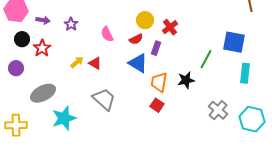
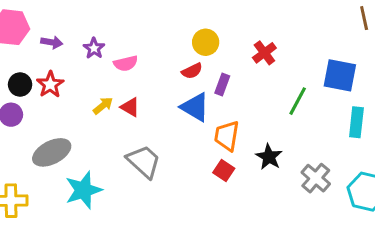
red cross: (170, 27) -> (264, 53), moved
pink semicircle: (107, 34) -> (126, 63), moved, turned -77
black circle: (22, 39) -> (20, 84), moved
black star: (186, 80) -> (269, 157), moved, turned -30

